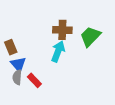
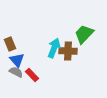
brown cross: (62, 30) -> (68, 51), moved
gray semicircle: (17, 77) -> (16, 72), turned 112

